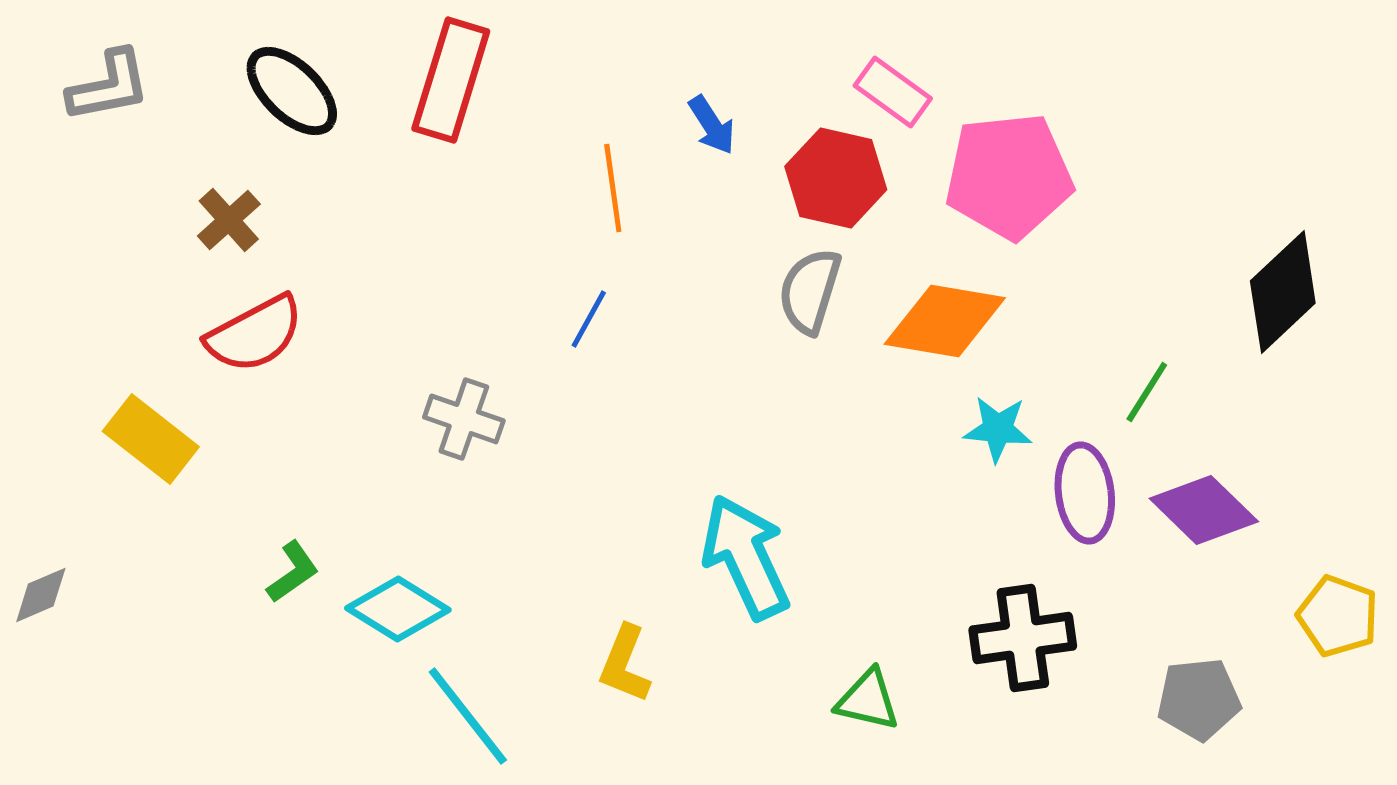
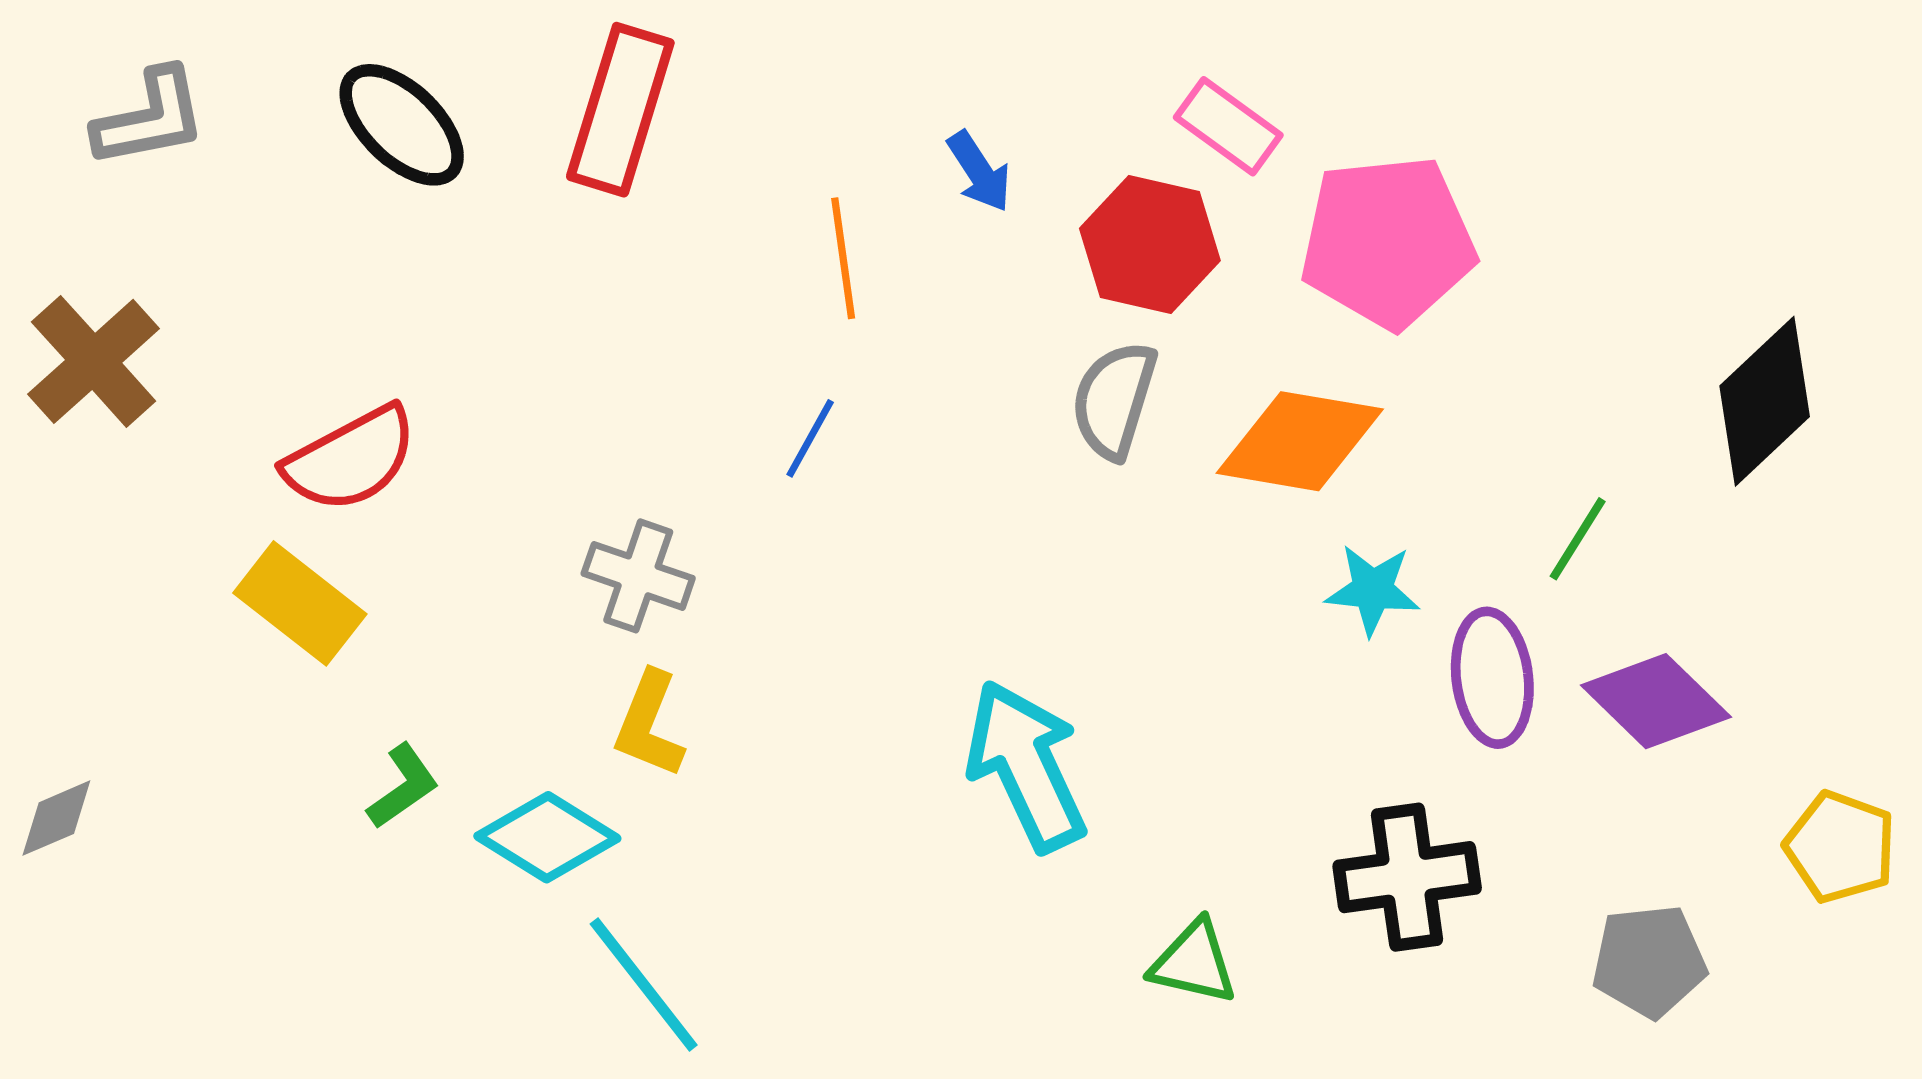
brown cross: (229, 220) -> (94, 361), moved, size x1.5
yellow rectangle: (151, 439) -> (300, 603), moved
yellow L-shape: (625, 664) -> (649, 724), moved

